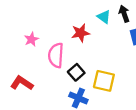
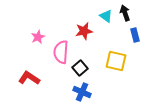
yellow square: (104, 81) -> (116, 61), moved

